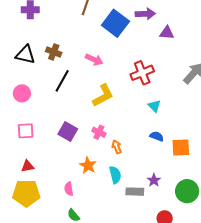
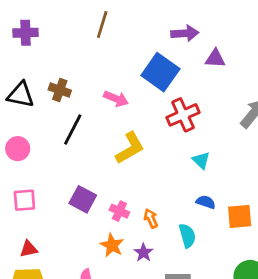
blue square: (115, 23) -> (160, 72), moved
pink cross: (99, 132) -> (119, 211), moved
cyan semicircle: (115, 175) -> (187, 236), moved
purple star: (154, 180) -> (143, 253), moved

